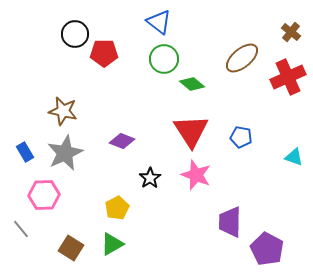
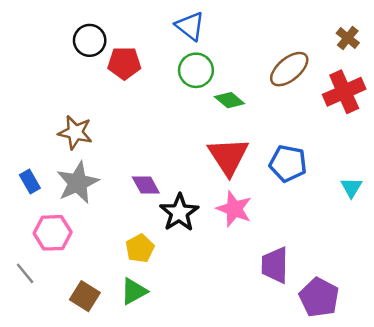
blue pentagon: (241, 137) -> (288, 164), size x1.4
purple diamond: (122, 141) -> (146, 185), moved, turned 40
cyan triangle: (294, 157) -> (351, 187), turned 42
black star: (150, 178) -> (179, 212), size x1.5

